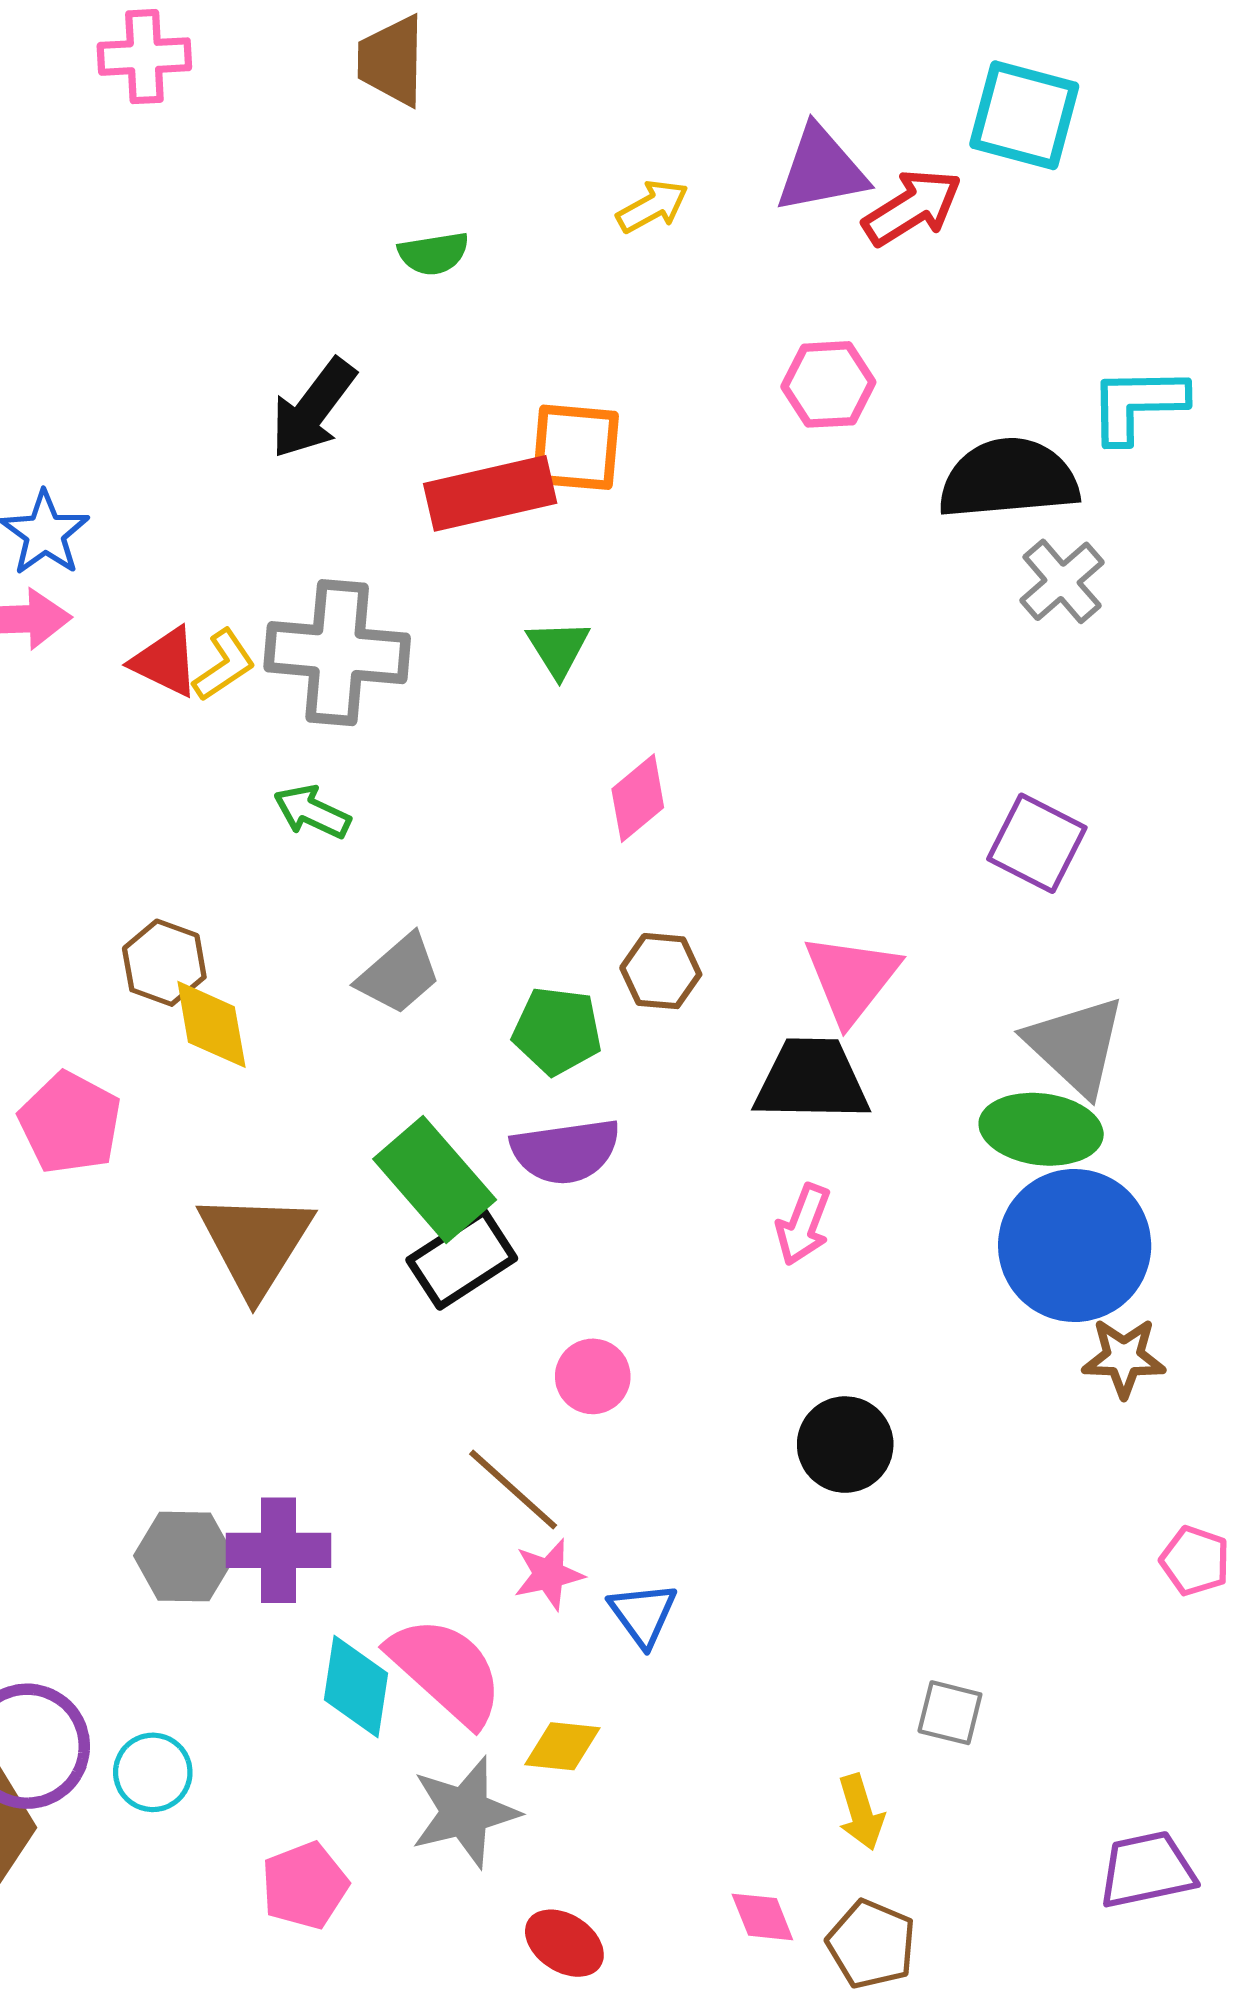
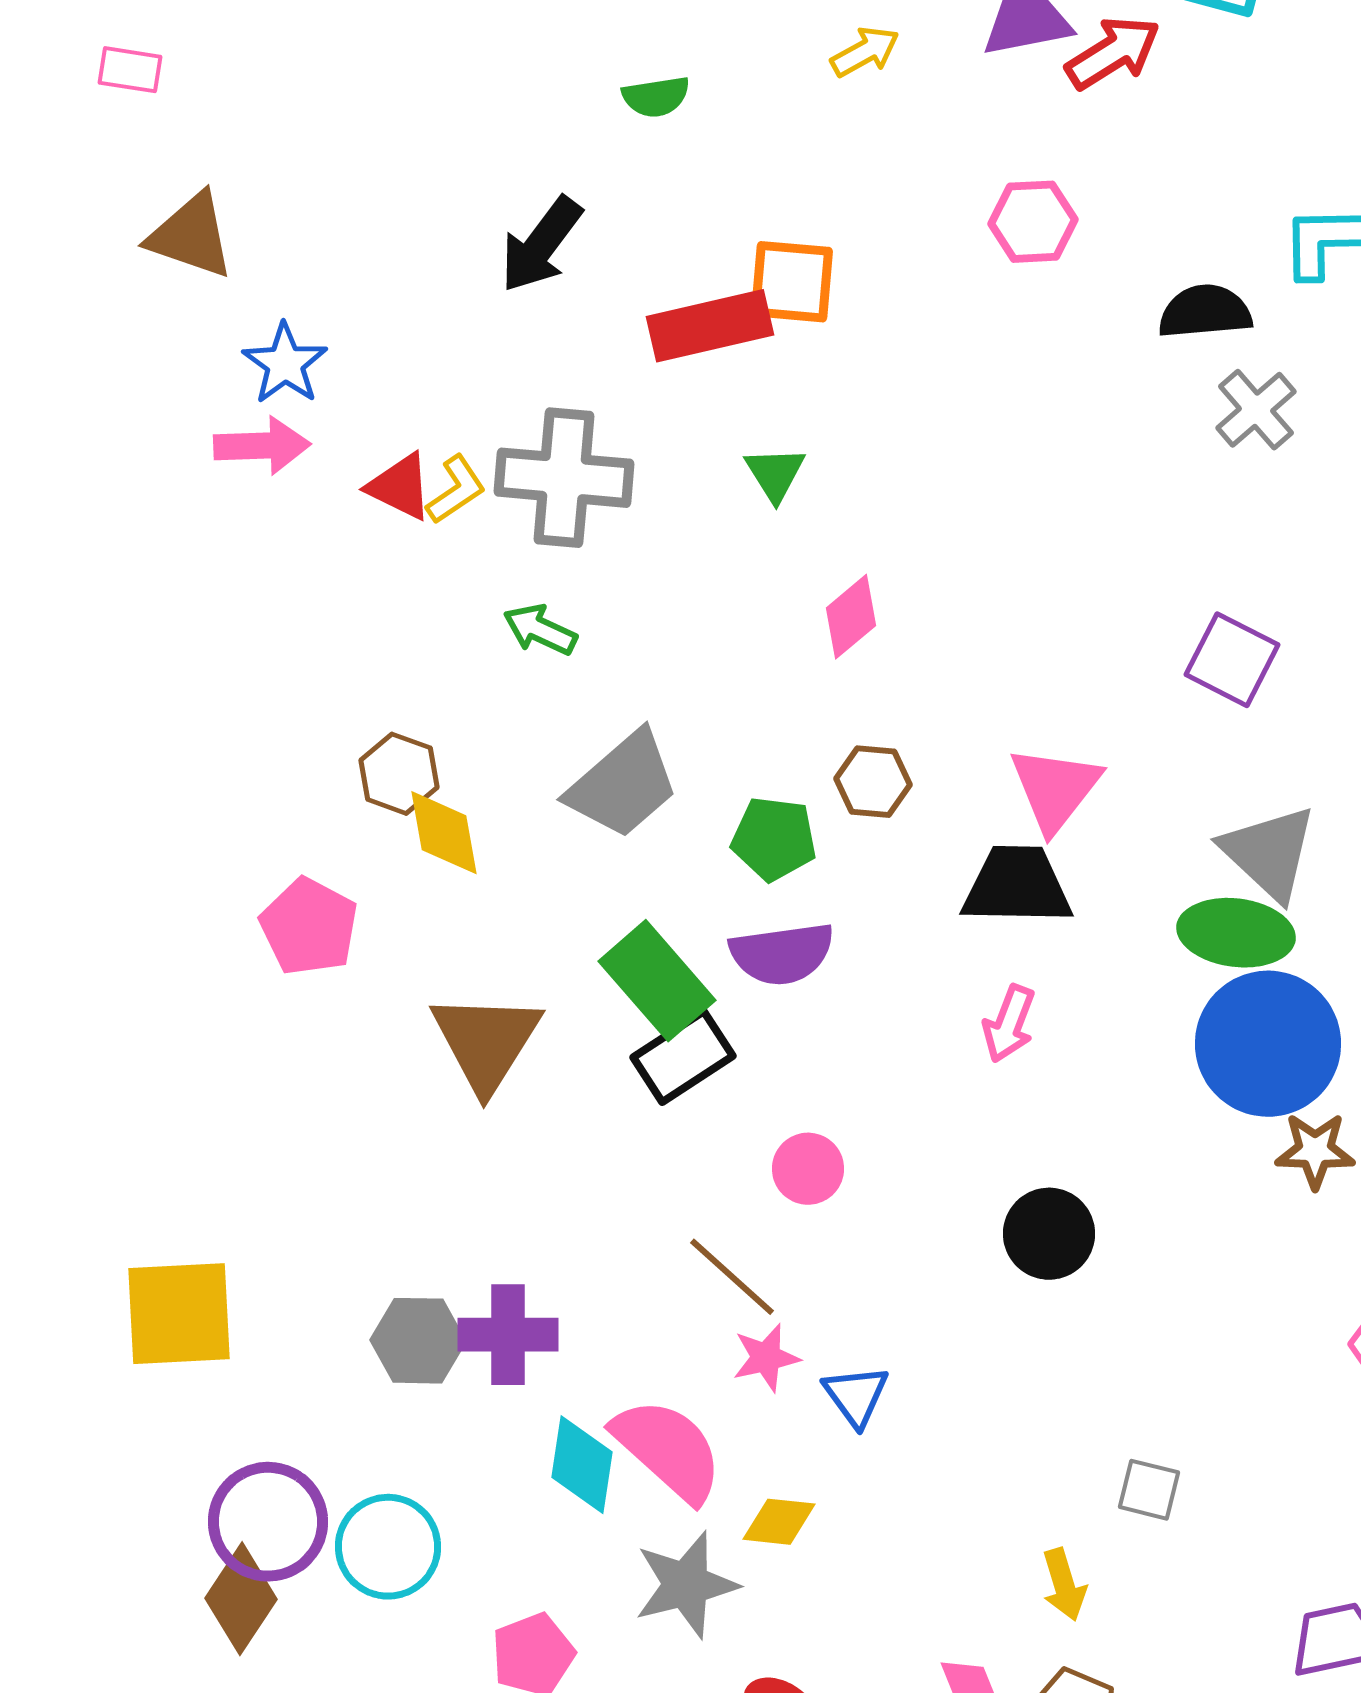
black semicircle: (1009, 479) -> (1205, 312), size x0.7
gray trapezoid: (399, 974) -> (623, 785), size x1.4
cyan circle: (153, 1772) -> (388, 1547), size x1.4

